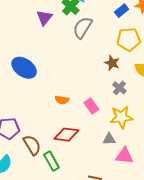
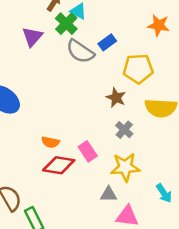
blue rectangle: (122, 11) -> (107, 42), moved
gray semicircle: (83, 28) -> (80, 51), turned -90
red diamond: (66, 135) -> (59, 165), moved

